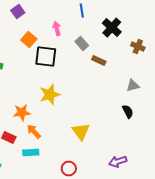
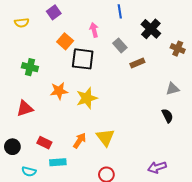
brown rectangle: (99, 60) -> (137, 63), turned -48
orange star: (22, 112) -> (59, 91), moved
orange arrow: (34, 132) -> (80, 141), moved, turned 77
yellow triangle: (81, 132) -> (105, 137), moved
cyan rectangle: (31, 152) -> (58, 162), moved

